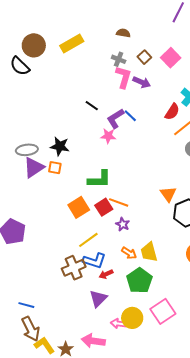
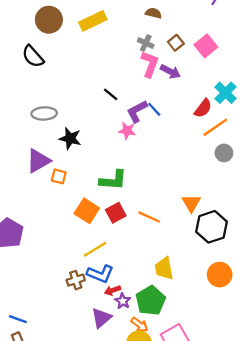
black semicircle: (20, 66) -> (33, 56), moved
gray ellipse: (27, 150) -> (44, 113), moved
orange square: (55, 168) -> (59, 176), moved
orange line: (119, 202) -> (149, 217), moved
orange square: (79, 207) -> (87, 211), turned -30
purple star: (123, 224) -> (123, 301), moved
orange arrow: (129, 253) -> (139, 325), moved
brown cross: (74, 268) -> (76, 280), size x0.7

